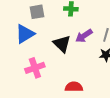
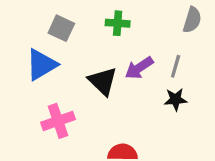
gray square: (37, 12) -> (61, 28), turned 35

